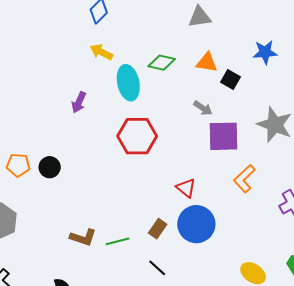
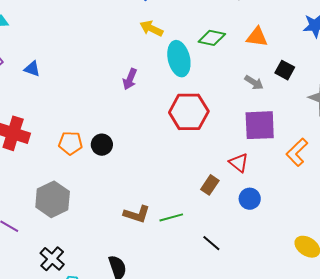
black square: (230, 79) -> (285, 70), moved
purple square: (224, 136) -> (260, 125), moved
blue circle: (196, 224) -> (250, 199), size x0.6
brown rectangle: (158, 229) -> (210, 185), moved

